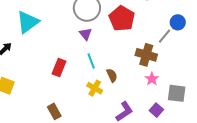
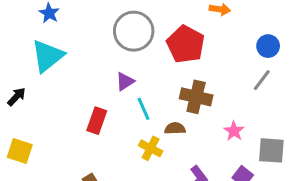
purple triangle: (86, 34) -> (125, 81), moved, turned 40
gray line: (165, 36) -> (262, 80), moved
brown cross: (146, 55) -> (196, 97), moved
brown semicircle: (112, 75) -> (175, 128), turned -64

